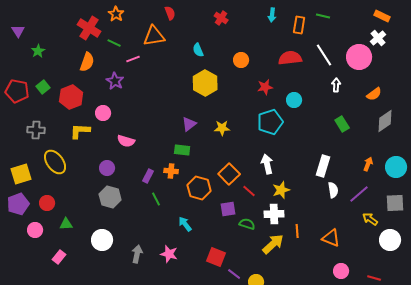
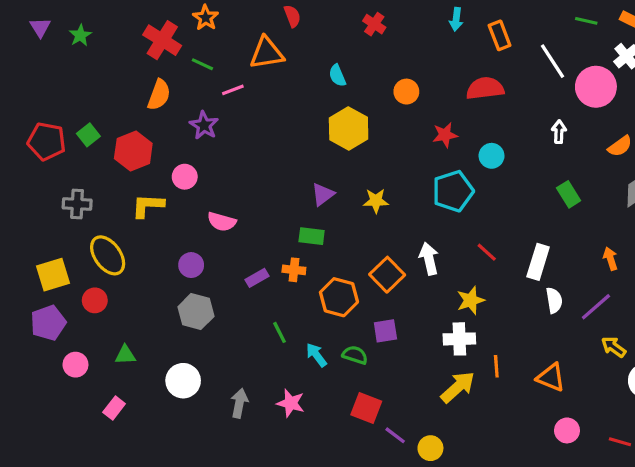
green line: (323, 16) -> (586, 21), moved
orange rectangle: (299, 25) -> (500, 35), turned -30
purple triangle: (18, 31) -> (40, 27), moved
green star: (38, 51) -> (80, 35), moved
white line: (324, 55) -> (553, 61), moved
white arrow: (267, 164) -> (429, 259), moved
orange arrow: (368, 164) -> (610, 259), turned -40
purple rectangle: (148, 176) -> (257, 278), turned 32
red line: (249, 191) -> (487, 252), moved
green line: (156, 199) -> (279, 332), moved
red circle: (47, 203) -> (95, 300), moved
green semicircle: (247, 224) -> (355, 355), moved

